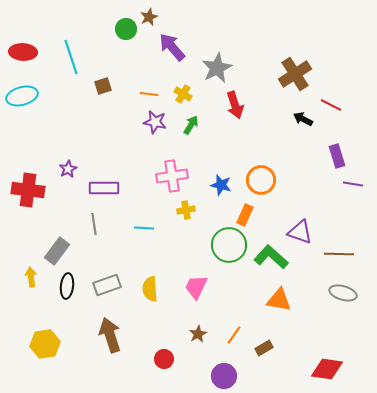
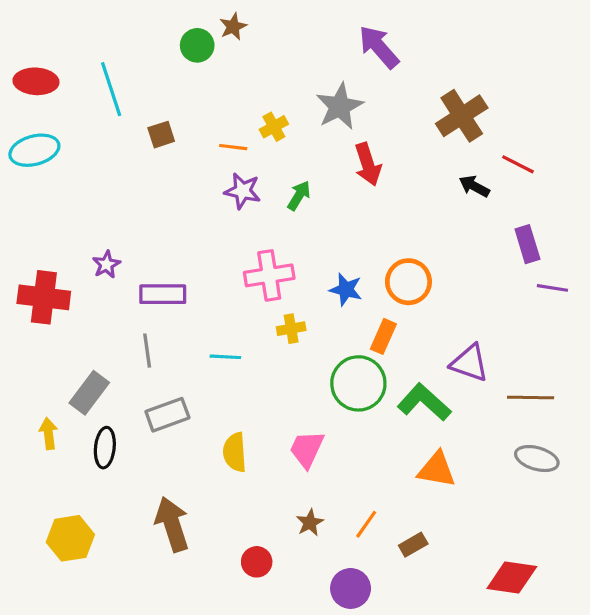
purple arrow: (172, 47) -> (379, 47), moved
yellow cross: (183, 94) -> (274, 127), moved, turned 30
gray rectangle: (107, 285) -> (167, 415), moved

